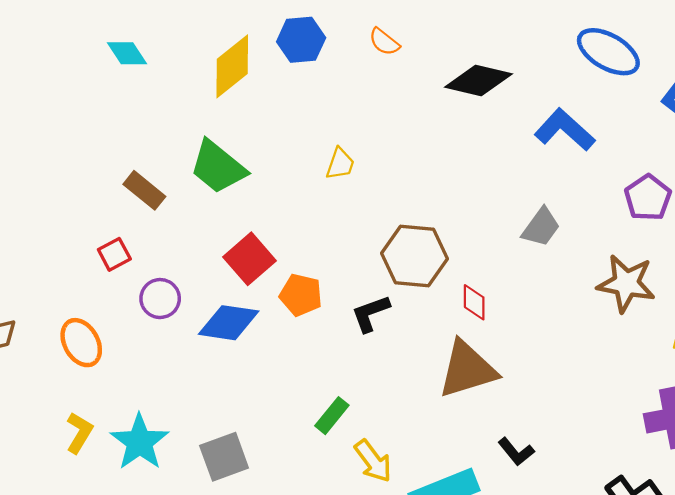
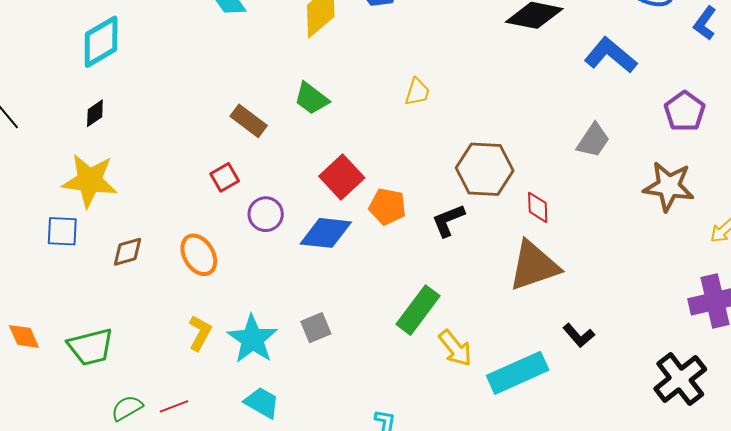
green trapezoid: (218, 167) -> (311, 99), size x0.7
green rectangle: (332, 416) -> (418, 310), size x1.5
gray square: (224, 457) -> (316, 328), moved, size x0.7

